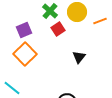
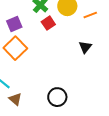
black triangle: (79, 57) -> (85, 47), moved

